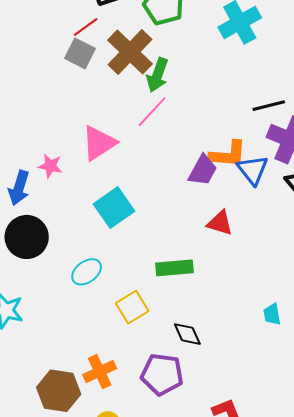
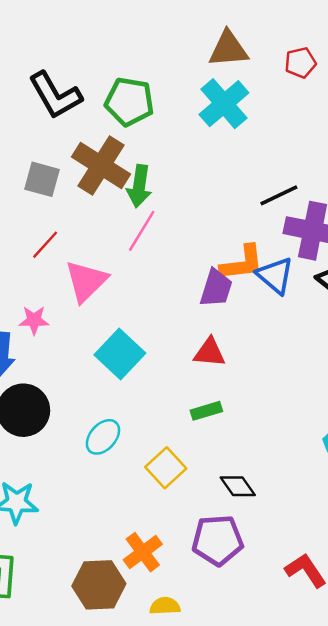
red line: (86, 27) -> (45, 245), moved
red triangle: (220, 223) -> (210, 353), moved
green rectangle: (175, 268) -> (206, 411), size x0.7

